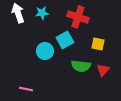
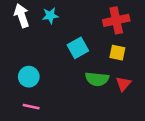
red cross: (78, 17) -> (116, 20), moved, turned -30
cyan circle: (45, 51) -> (29, 77), moved

